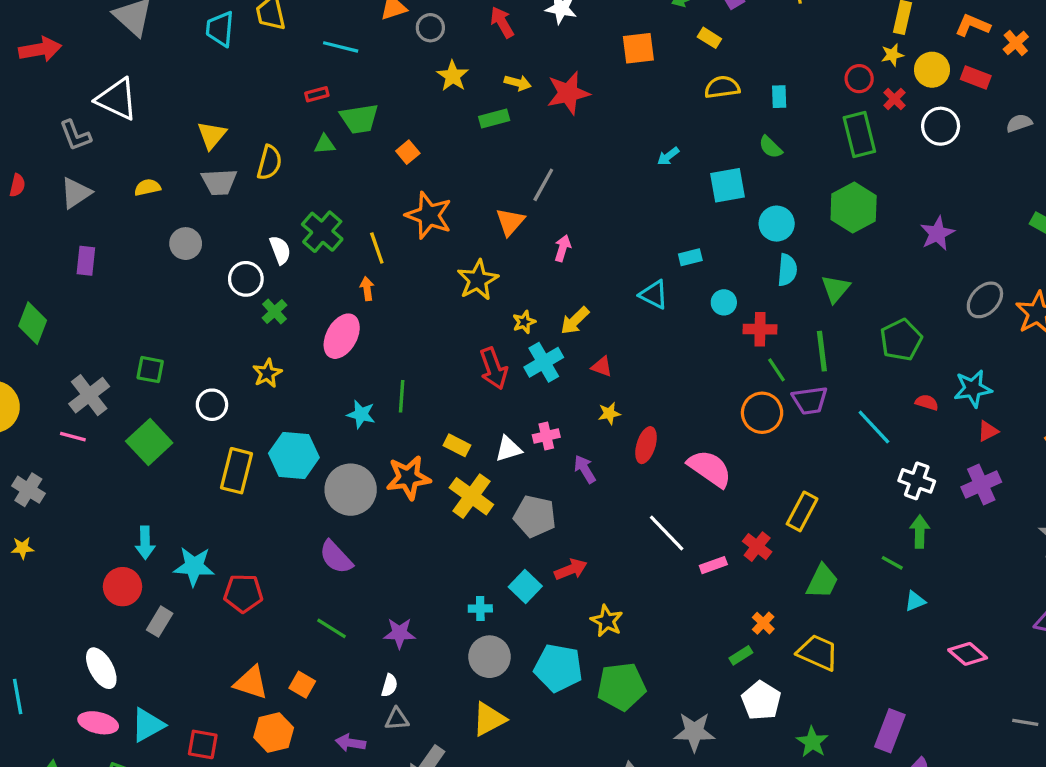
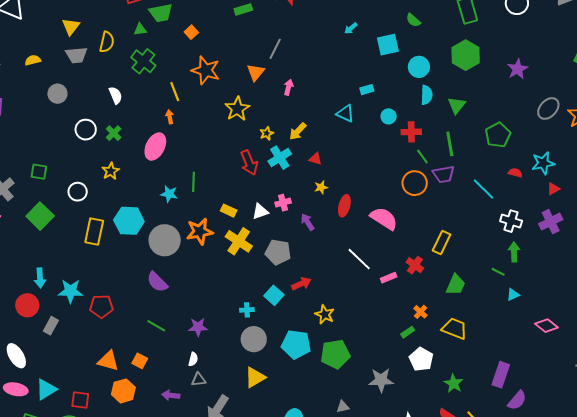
green cross: (322, 232) -> (143, 61), moved
white circle: (246, 279) -> (86, 130), moved

